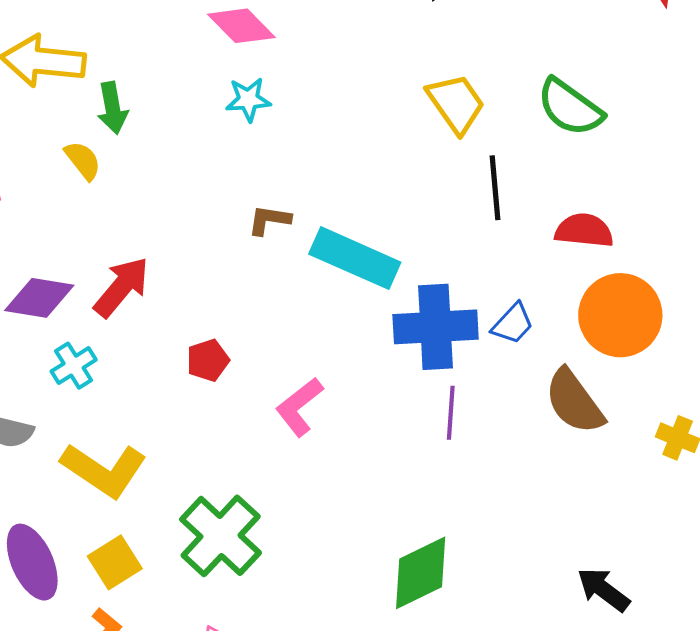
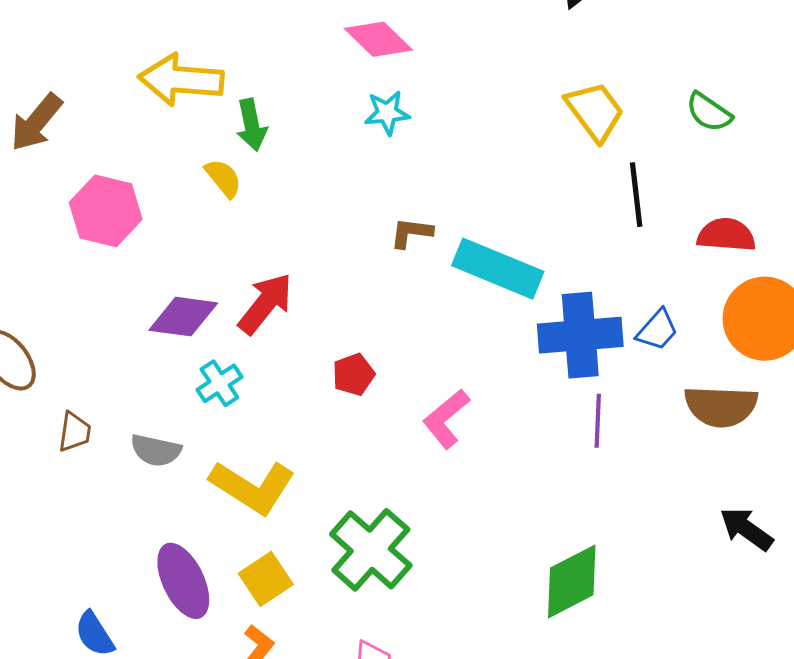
green semicircle: (570, 107) -> (709, 112), size x0.7
brown semicircle: (574, 402) -> (721, 406), turned -50
black arrow: (603, 590) -> (746, 529), moved

